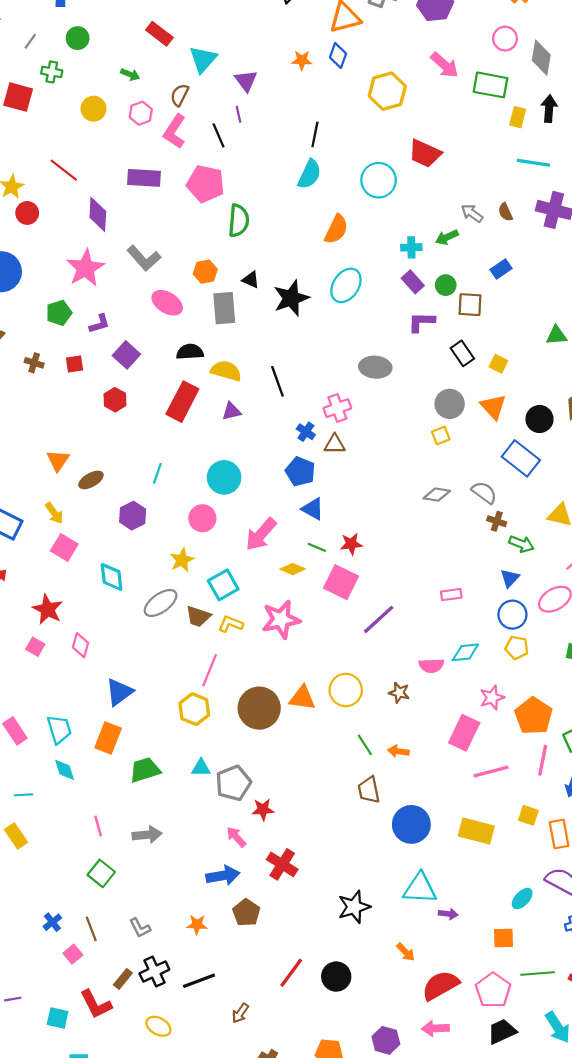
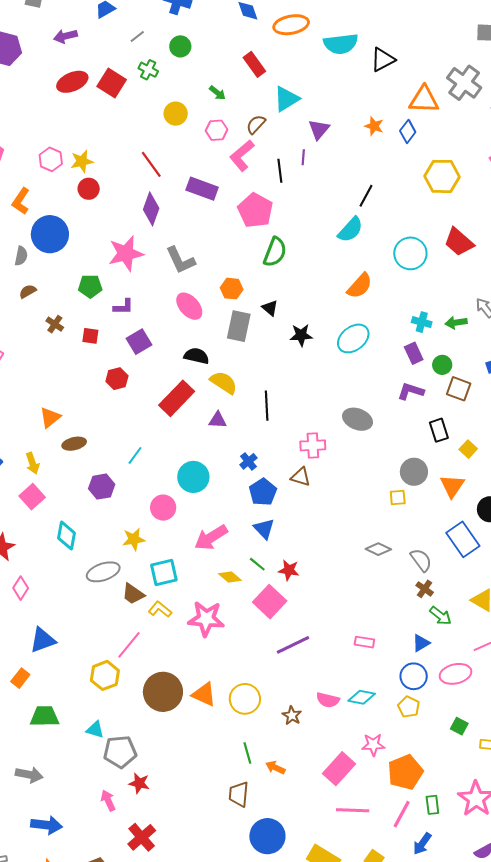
red line: (64, 170) -> (151, 164), moved
black star: (291, 298) -> (301, 335), size x0.7
blue cross: (306, 432) -> (248, 461), moved
orange rectangle: (108, 738) -> (20, 678), size x0.7
blue arrow: (223, 876) -> (46, 825), moved

